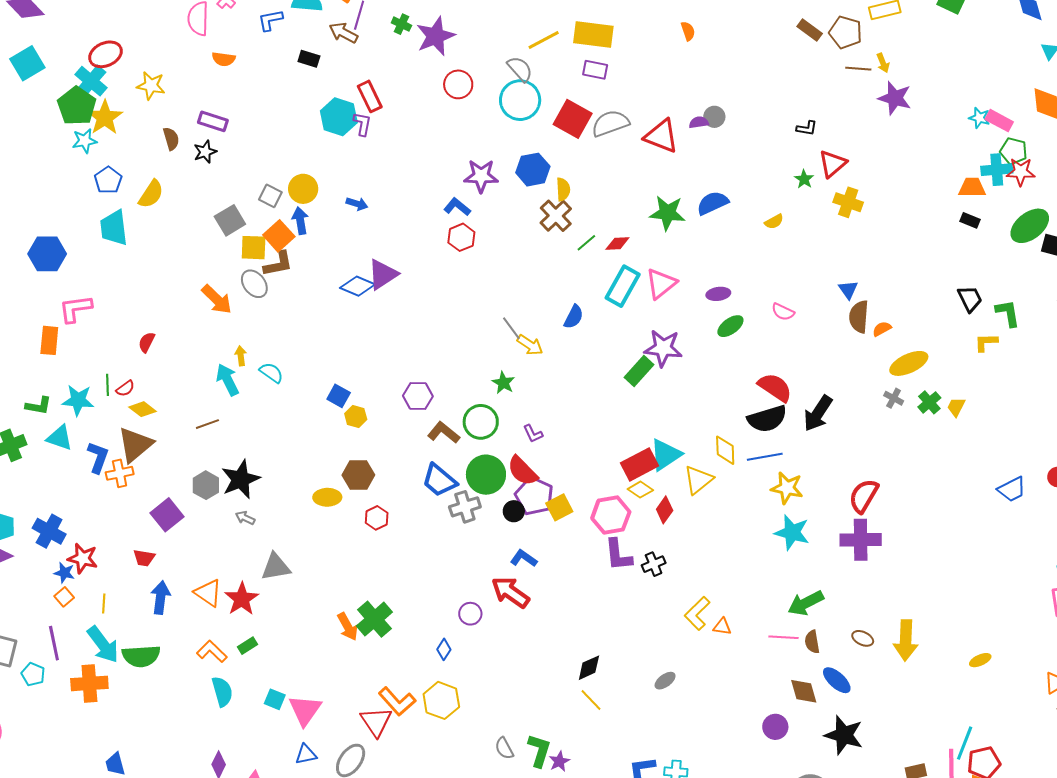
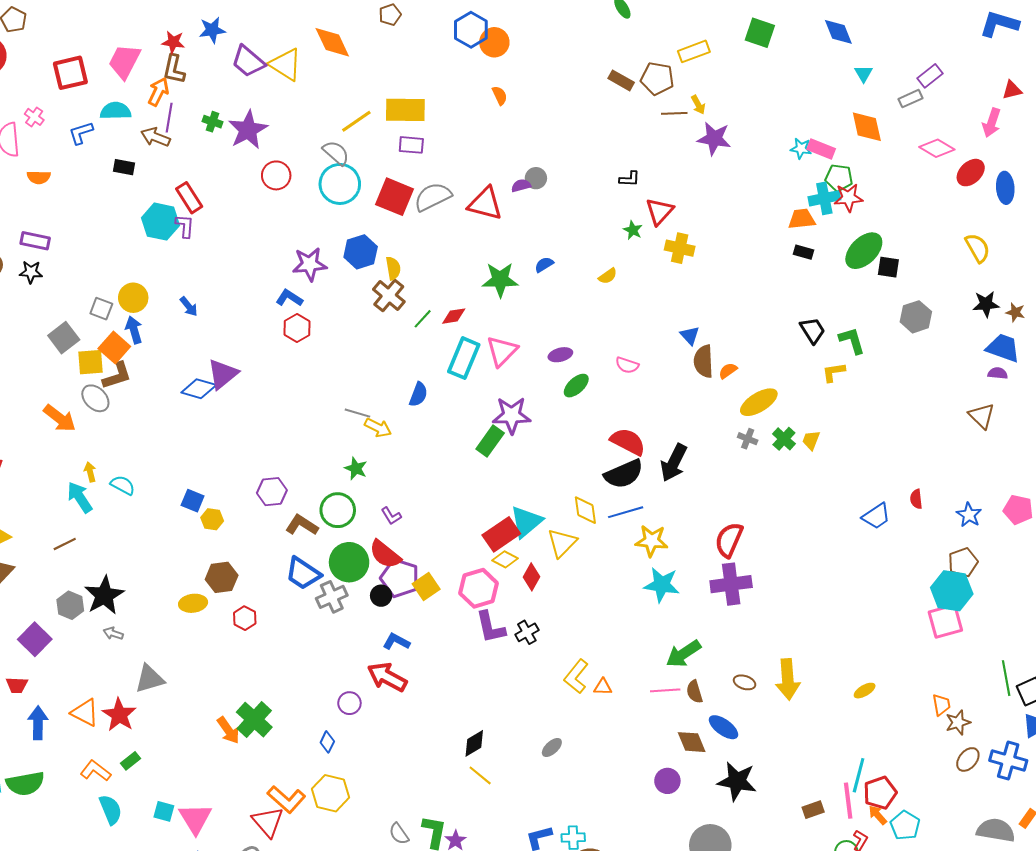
black star: (205, 152) -> (31, 272), turned 30
blue semicircle: (713, 203) -> (544, 265), size x0.6
blue arrow: (357, 204) -> (189, 306), turned 40
gray line: (511, 328) -> (357, 413), turned -30

